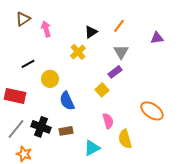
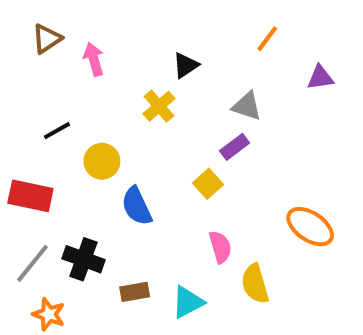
orange line: (119, 26) -> (267, 39), moved
gray triangle: (121, 52) -> (247, 106), turned -42
brown rectangle: (66, 131) -> (135, 292), moved

